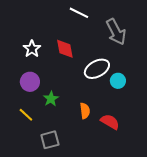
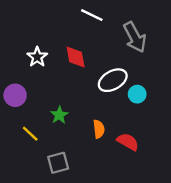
purple circle: (30, 82) -> (15, 95), moved

